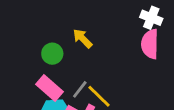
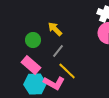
gray line: (80, 89) -> (58, 51), moved

